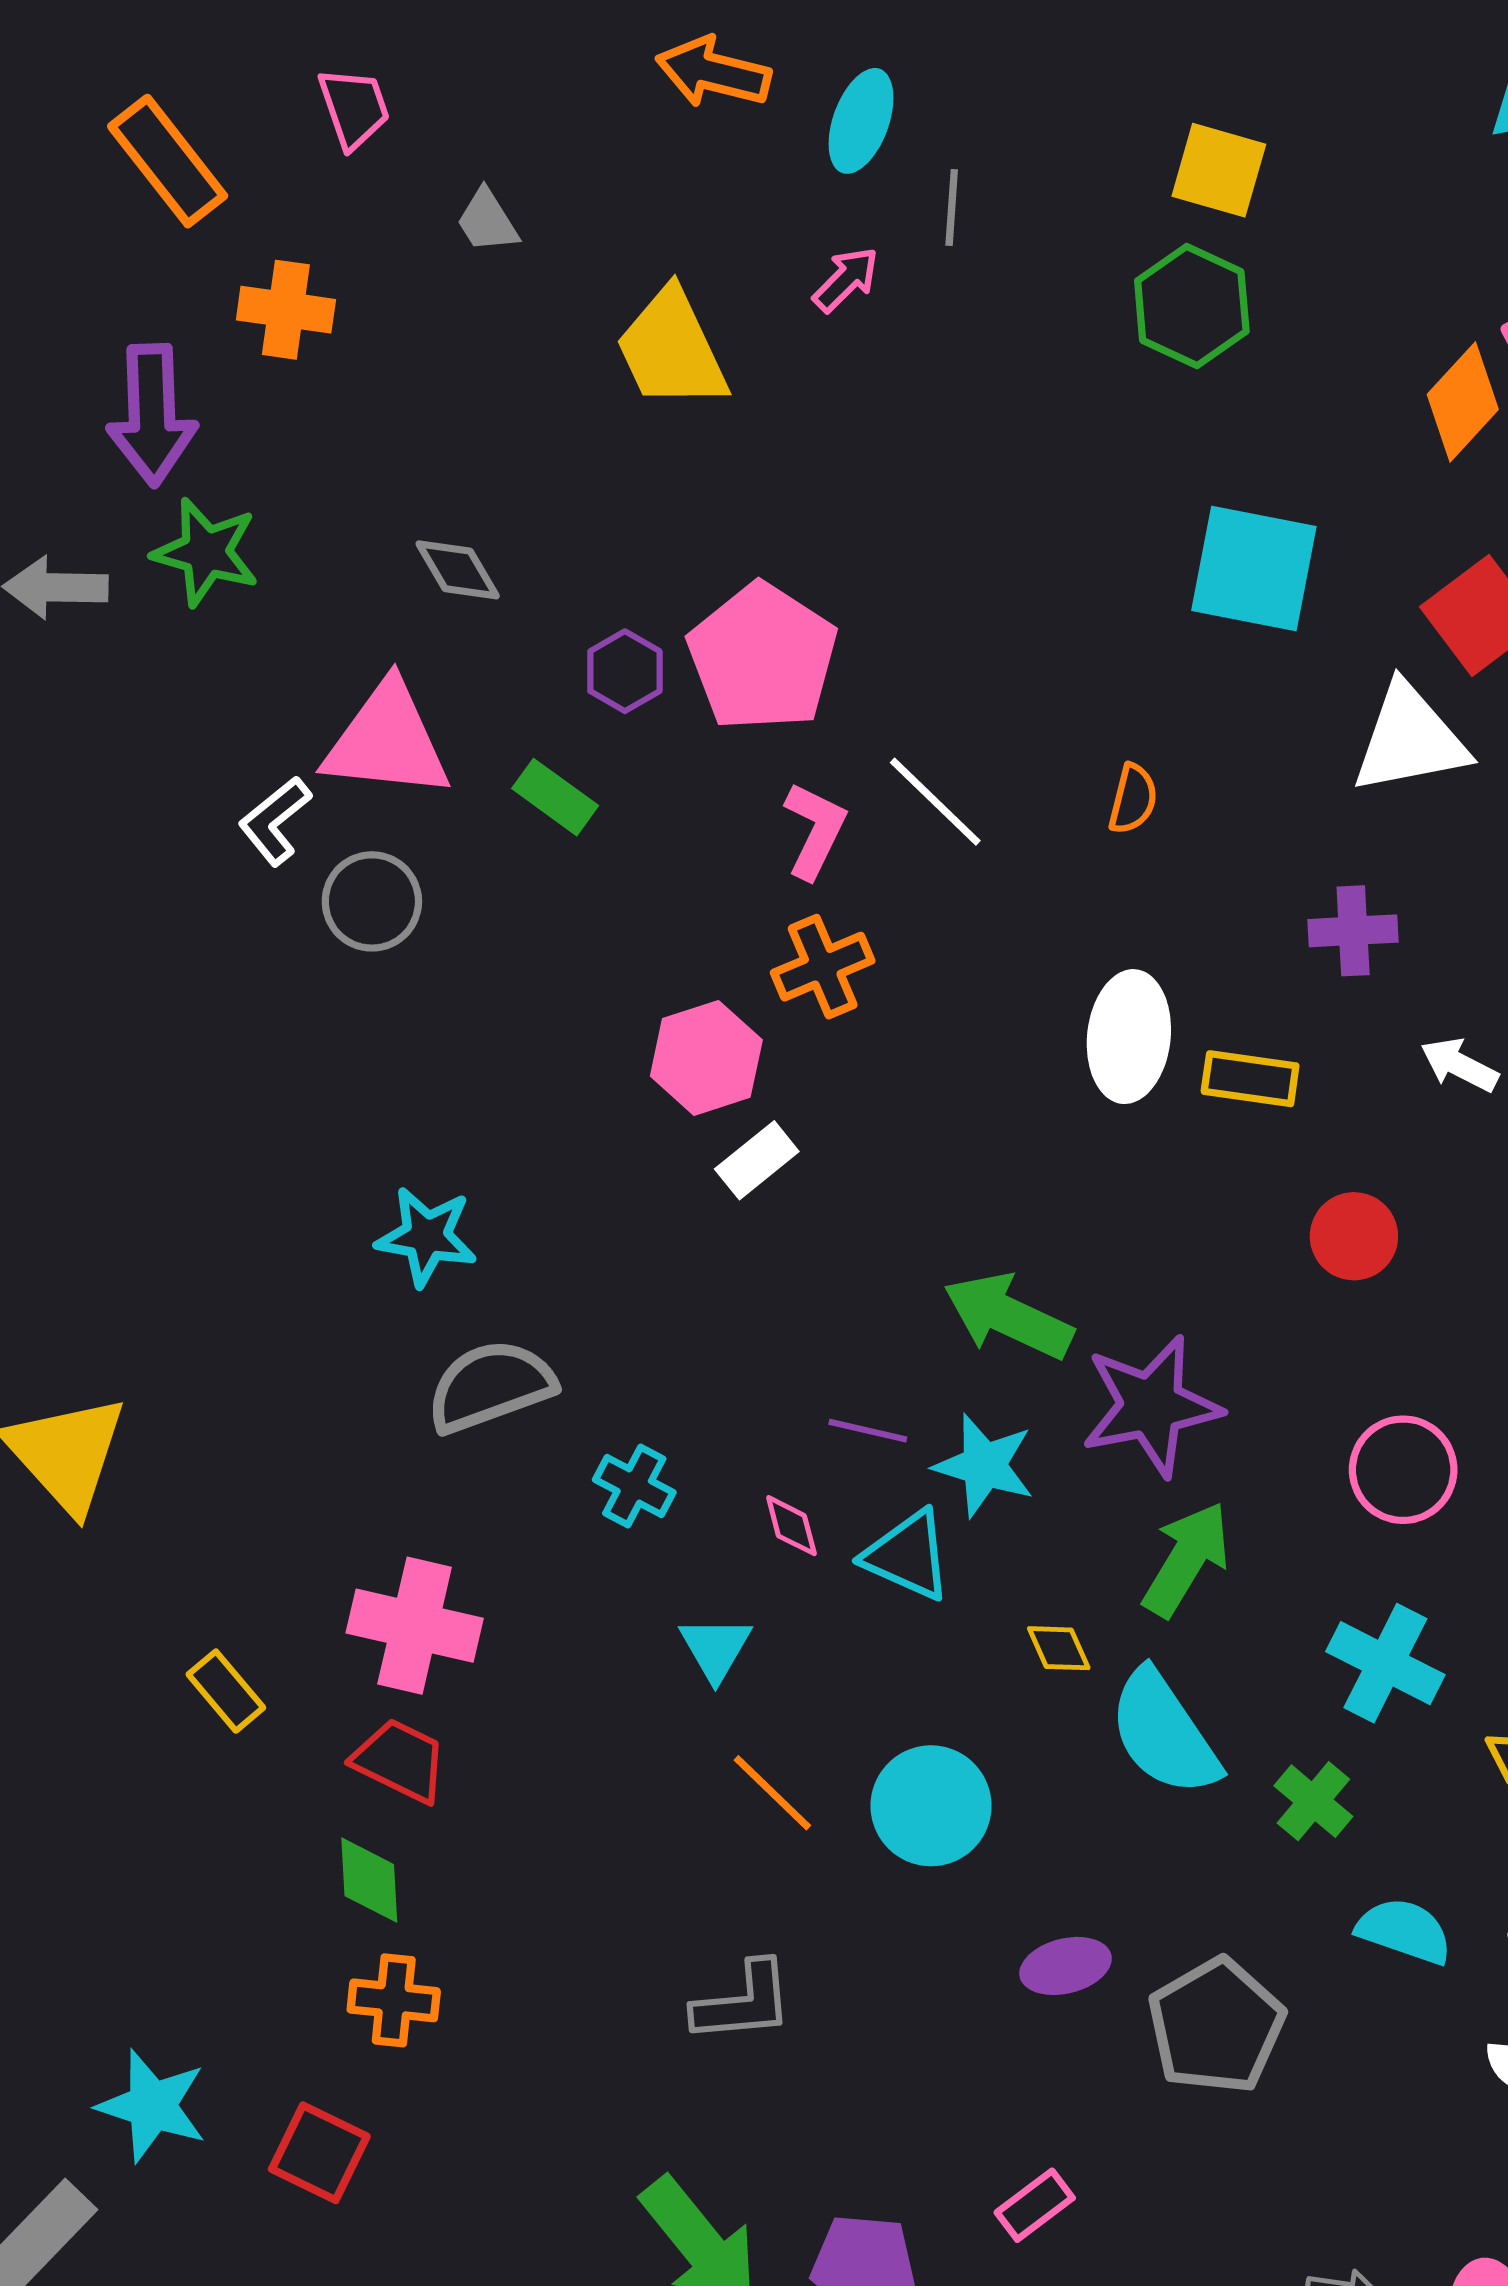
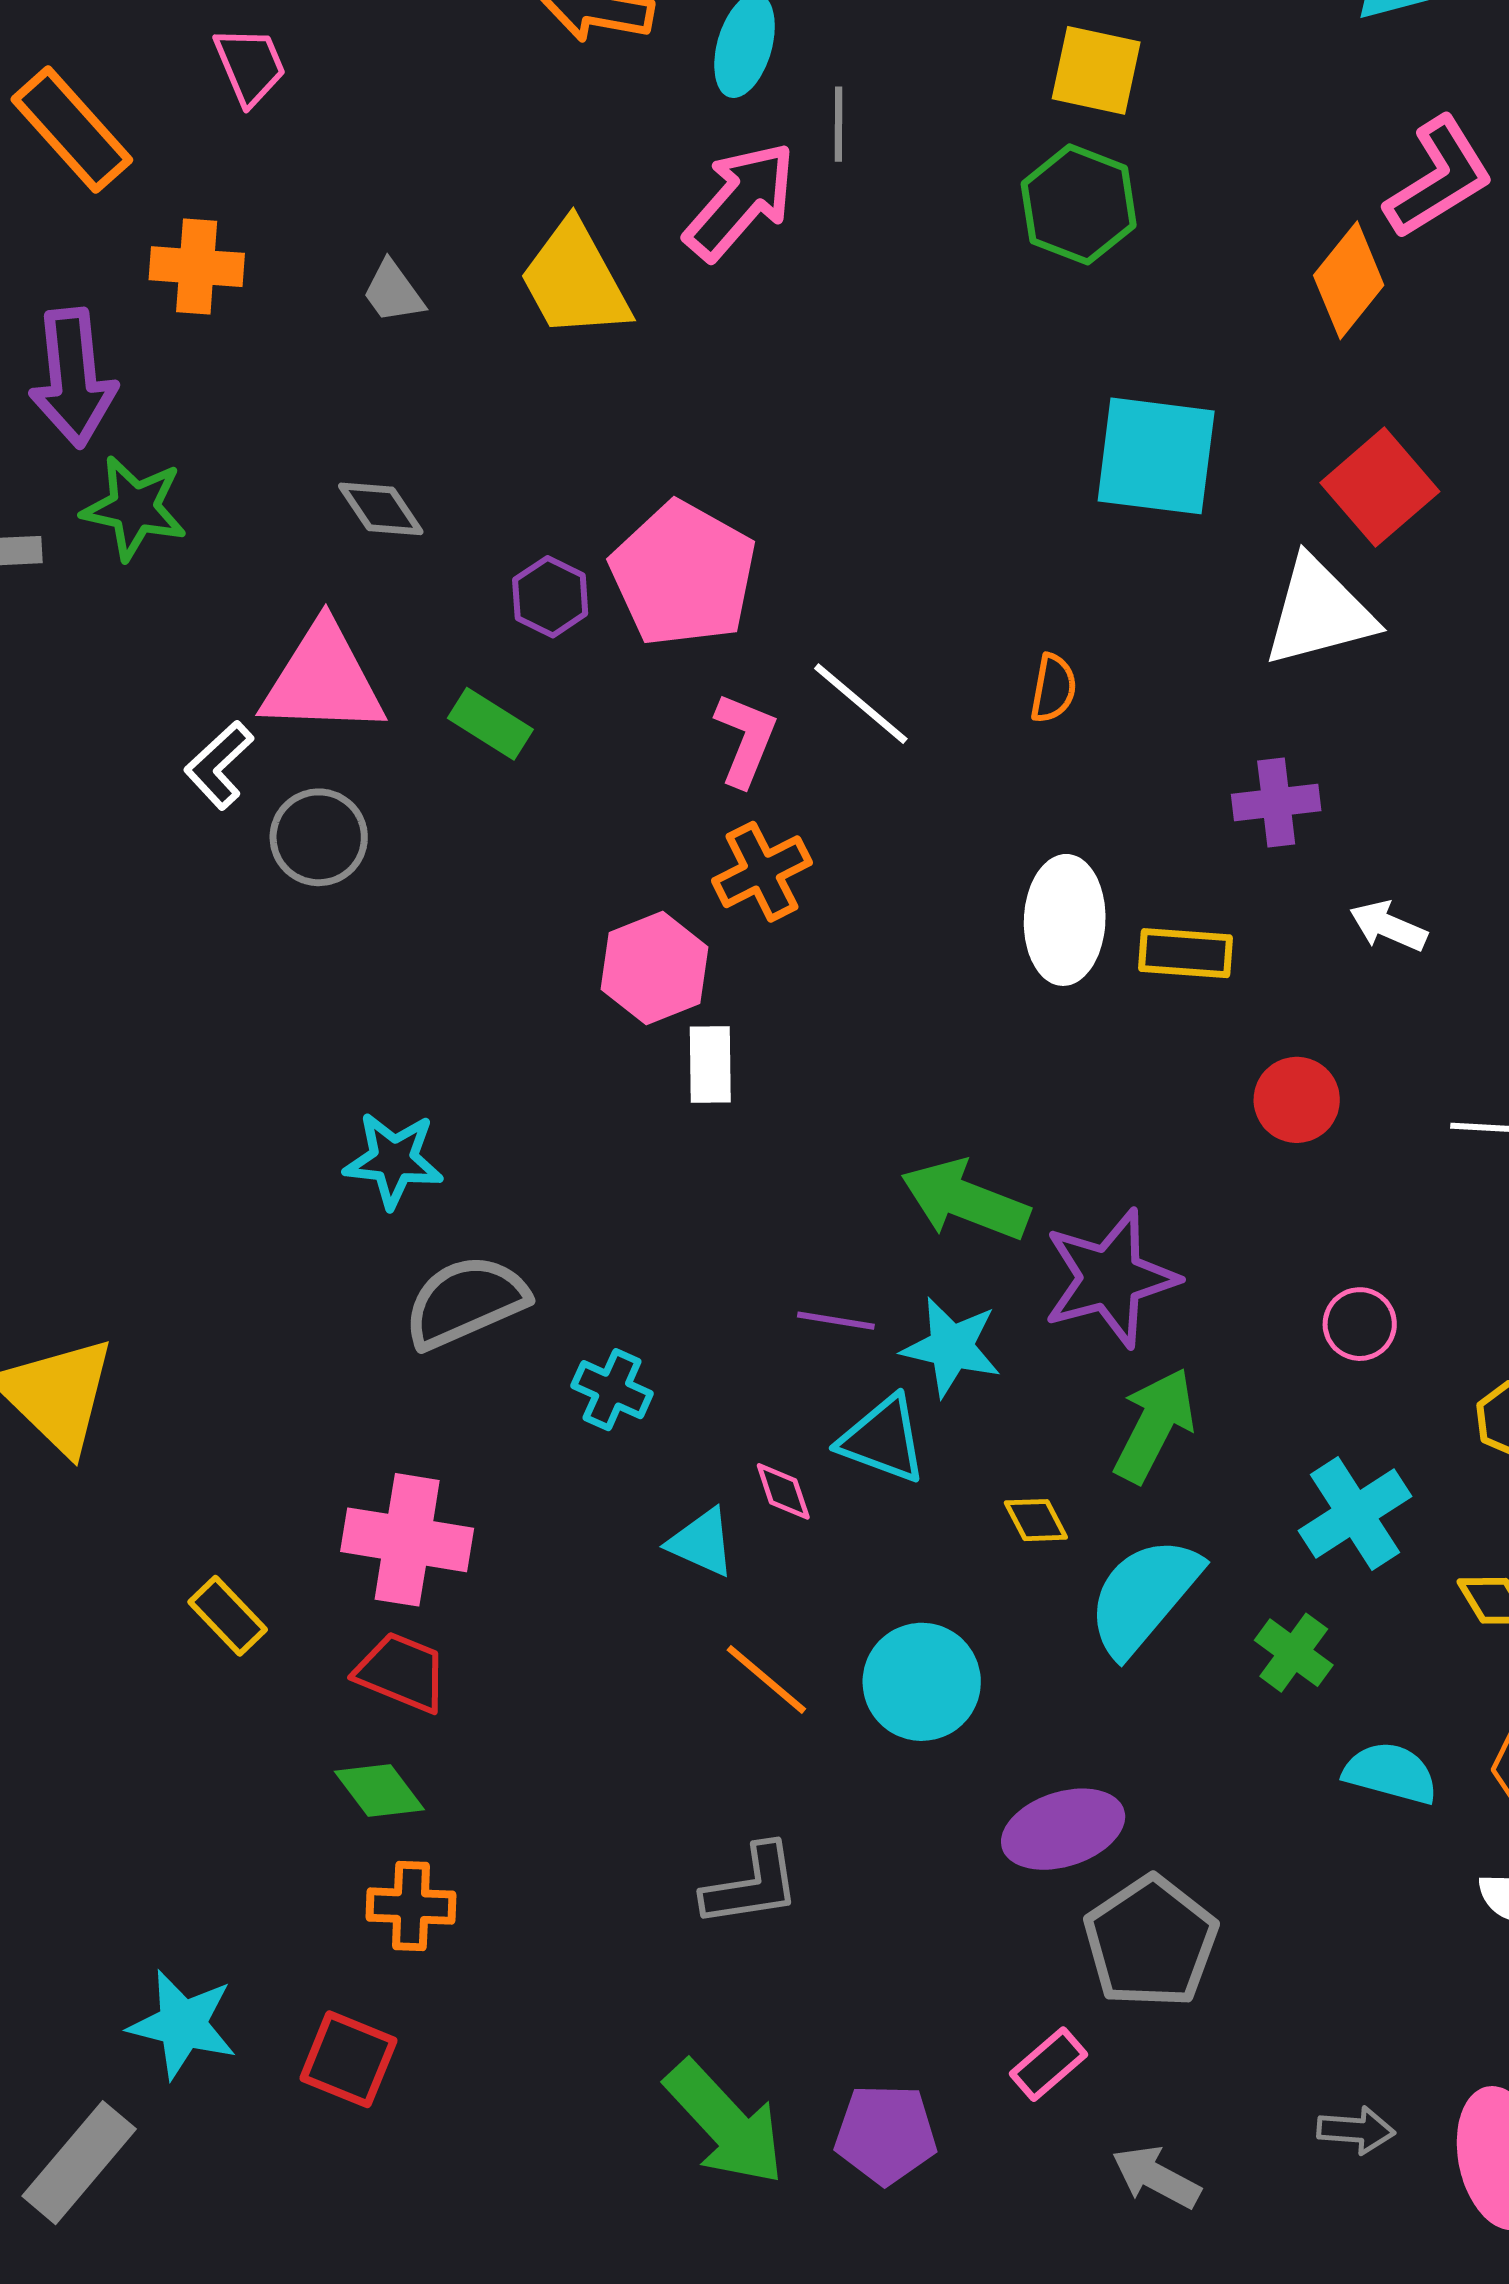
gray trapezoid: (487, 221) -> (393, 292), moved
pink arrow: (846, 279) -> (740, 201), size x1.8
white rectangle: (757, 1160) -> (710, 1064), turned -48
pink circle: (1403, 1470) -> (1360, 1324), size x0.7
pink diamond: (791, 1526) -> (783, 1491), moved
cyan triangle: (715, 1648) -> (702, 1542), turned -32
cyan cross: (1385, 1663) -> (1355, 1513), turned 34
cyan semicircle: (1164, 1733) -> (1144, 1596), turned 78
green diamond: (369, 1880) -> (379, 1790), turned -30
purple ellipse: (1066, 1966) -> (1063, 1829), size x1.4
gray pentagon: (1216, 2026) -> (1151, 1942), moved

